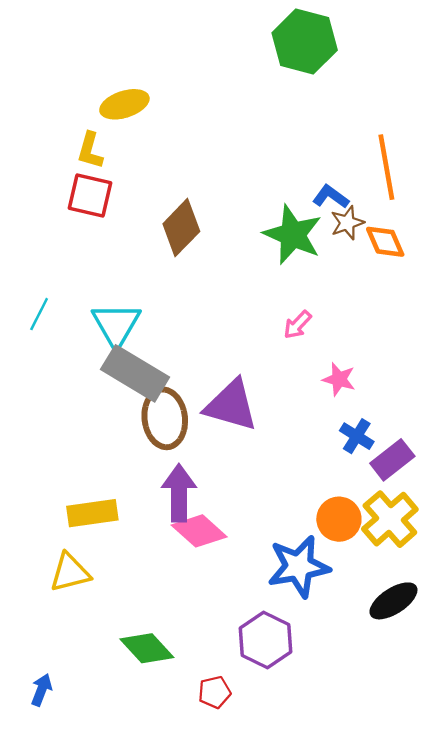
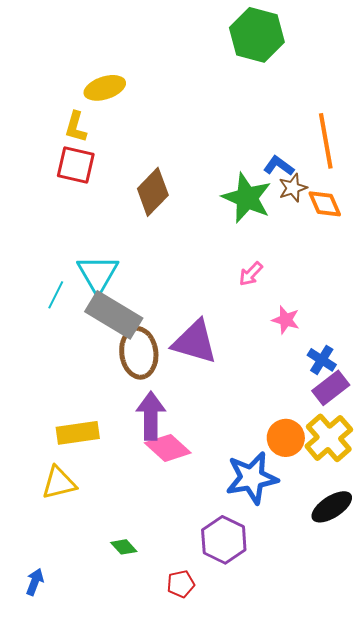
cyan line: (39, 314) -> (56, 295), moved
blue cross: (357, 436) -> (322, 360), moved
green diamond: (147, 648) -> (124, 547), size x0.6

